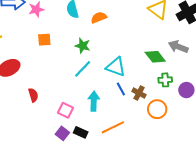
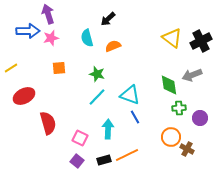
gray arrow: (178, 47) -> (192, 75), turned -42
green diamond: (155, 57) -> (169, 85), turned 30
brown cross: (139, 93) -> (187, 149), moved
red semicircle: (33, 95) -> (48, 123), size x1.6
black rectangle: (81, 132) -> (104, 160), moved, turned -40

